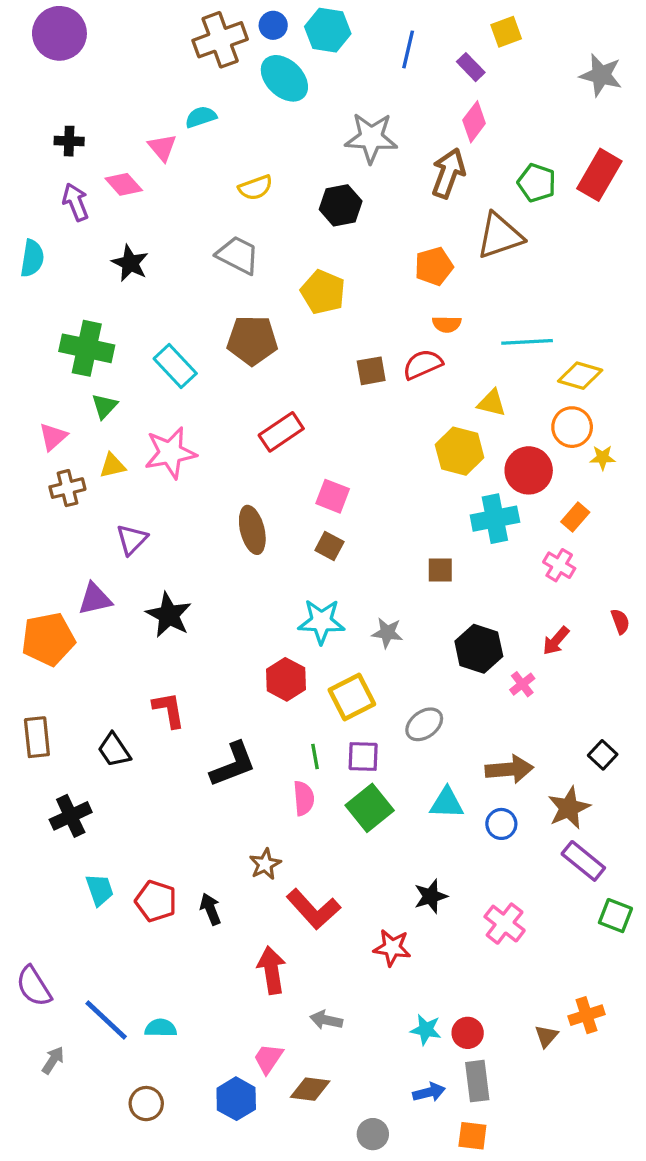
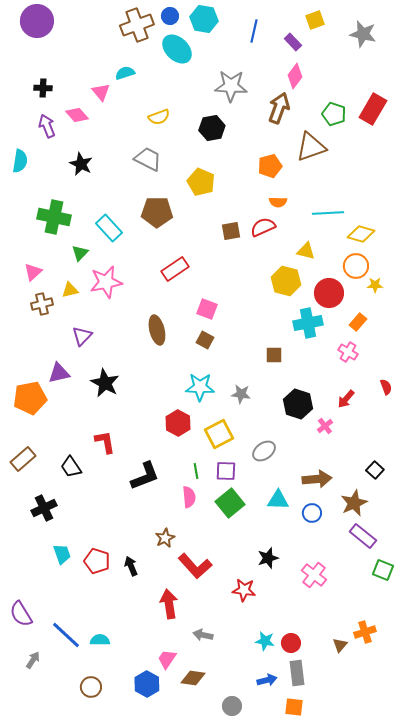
gray star: (601, 75) -> (363, 34), moved
green triangle: (104, 406) -> (80, 253), moved
brown rectangle: (37, 737) -> (23, 459), turned 55

